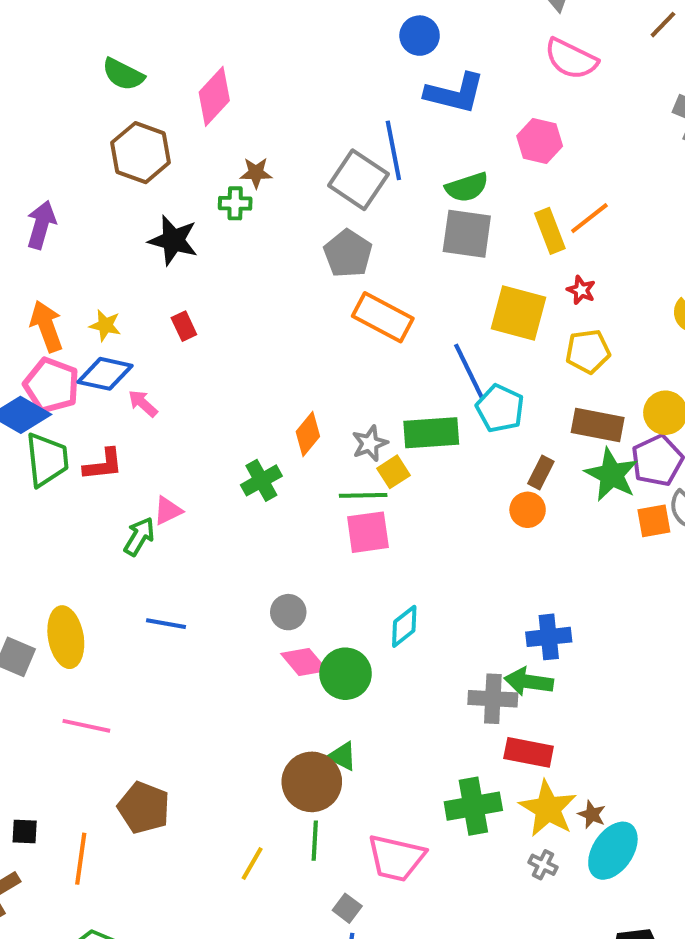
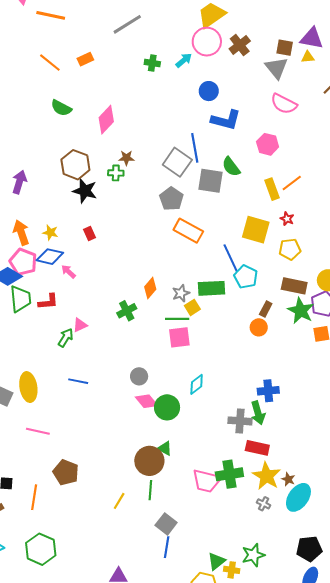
brown hexagon: (141, 153) -> (75, 165), moved
green semicircle: (467, 187) -> (231, 167), turned 70
gray square: (467, 234) -> (211, 181), moved
green arrow: (529, 682) -> (258, 413), turned -115
pink trapezoid: (396, 858) -> (207, 481), moved
gray square: (347, 908) -> (166, 524), size x1.5

